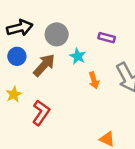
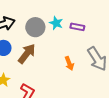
cyan star: (78, 56) -> (56, 23), moved

